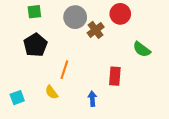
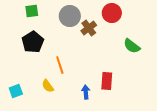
orange line: (64, 70) -> (60, 65), turned -36
red rectangle: (115, 76) -> (107, 81), moved

